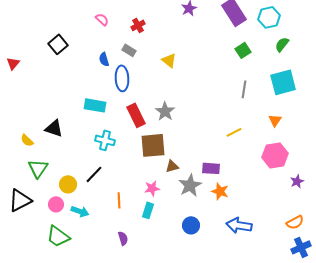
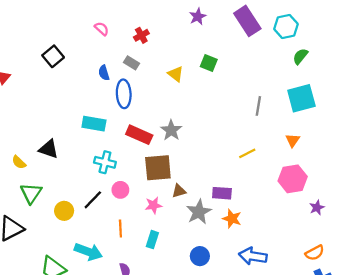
green square: (243, 50) -> (209, 63), moved, turned -35
red rectangle: (136, 115) -> (139, 135), turned -40
pink star: (152, 188) -> (154, 205), moved
pink circle: (56, 204) -> (120, 190), moved
cyan arrow: (80, 211) -> (88, 252), moved, size x1.4

